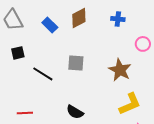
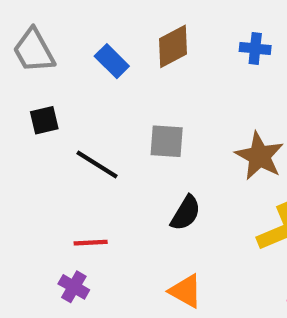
black semicircle: (75, 112) -> (186, 213), moved, turned -90
red line: (25, 113) -> (91, 243), moved

